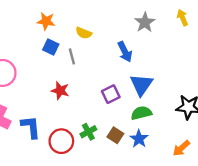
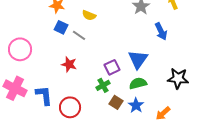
blue arrow: (125, 52) -> (161, 31), moved
gray line: (72, 56) -> (79, 35), turned -40
green cross: (88, 132) -> (103, 85), moved
orange arrow: (181, 148) -> (163, 113), moved

